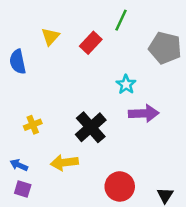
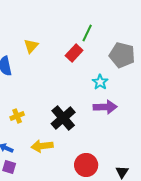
red rectangle: (91, 43) -> (74, 53), moved
cyan star: (126, 84) -> (100, 82), moved

